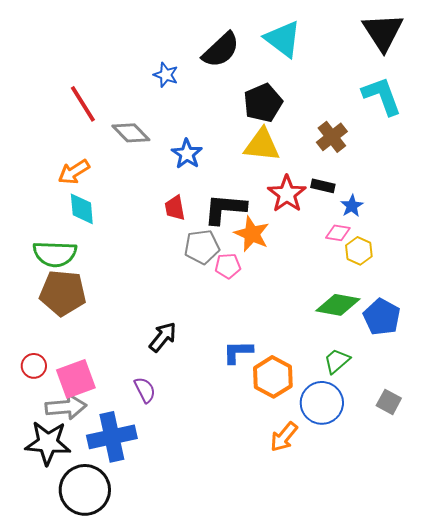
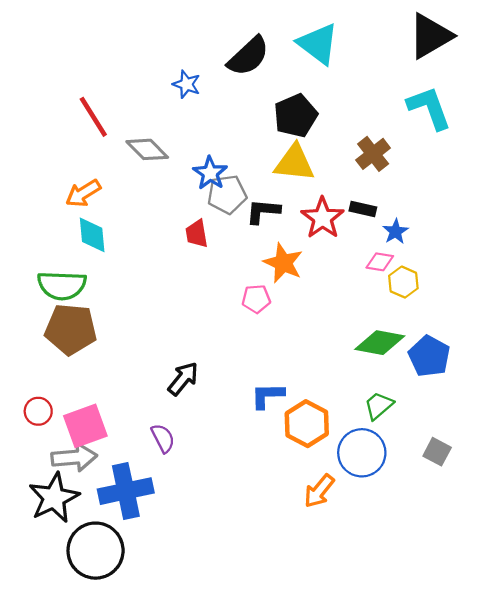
black triangle: (383, 32) -> (430, 36), turned 33
black L-shape: (225, 209) -> (263, 211), moved, size x0.7
gray pentagon: (202, 247) -> (227, 194), moved
black star: (48, 443) -> (54, 498), turned -30

